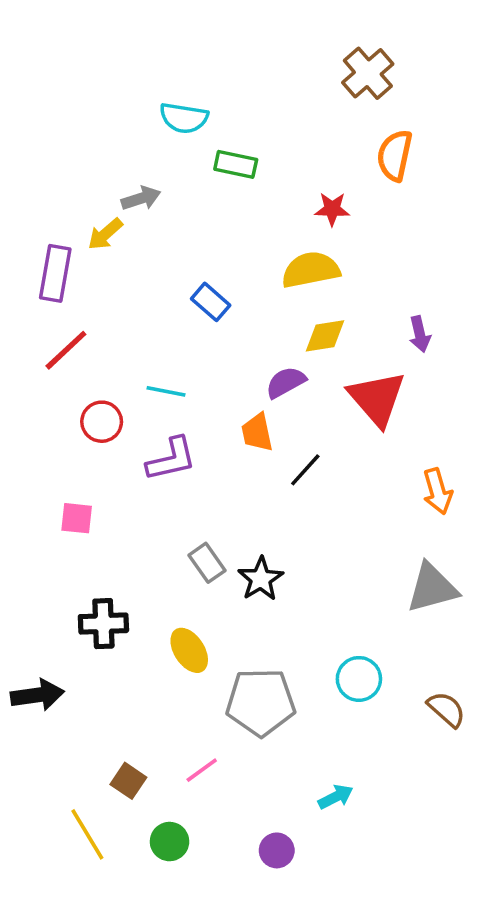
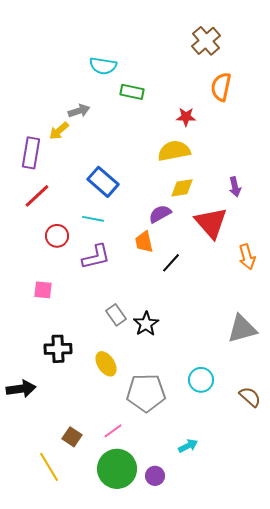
blue rectangle: (211, 302) -> (103, 182), moved, size x1.4
orange arrow: (438, 491) -> (247, 257), moved
green circle: (170, 842) -> (117, 469), moved, size x1.8

